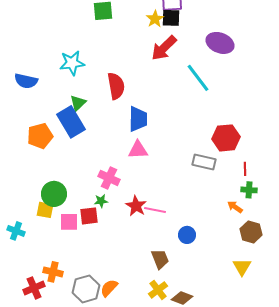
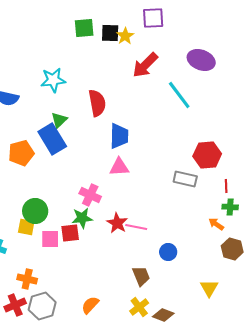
black square: (171, 18) -> (110, 33), moved
yellow star: (155, 19) -> (125, 36), moved
green star: (101, 201) -> (82, 218), size x1.5
yellow triangle: (242, 267) -> (209, 288), moved
orange cross: (53, 272) -> (27, 279), moved
gray hexagon: (86, 289) -> (42, 306), moved

